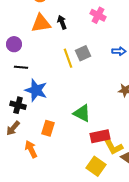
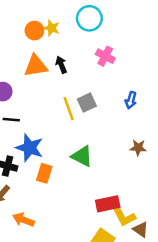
blue arrow: (119, 51) -> (131, 100), turned 104
green triangle: (82, 113) -> (82, 156), moved
orange rectangle: (48, 128) -> (44, 173), moved
orange arrow: (31, 149) -> (23, 220), turned -42

